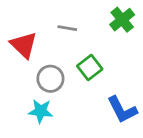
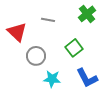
green square: (90, 67) -> (74, 48), moved
cyan star: (41, 111) -> (52, 79), moved

